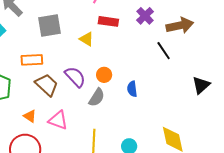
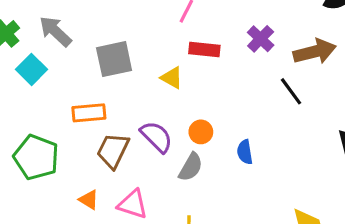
brown trapezoid: (47, 85) -> (113, 151), turned -105

